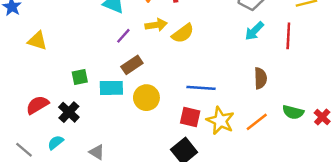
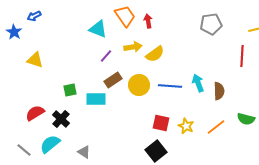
cyan arrow: (254, 31) -> (198, 83), moved, turned 114
blue line: (201, 88) -> (170, 86), moved
yellow circle: (146, 98) -> (139, 85), moved
yellow star: (220, 121) -> (186, 126), size x0.7
cyan semicircle: (56, 142) -> (50, 144), size x1.5

